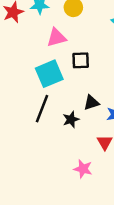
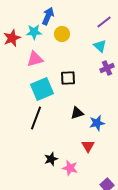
pink triangle: (56, 38) -> (35, 59), moved
black star: (71, 119) -> (51, 159), moved

